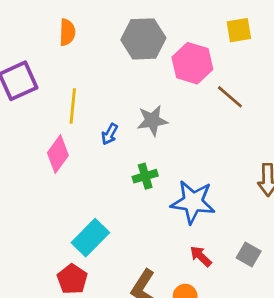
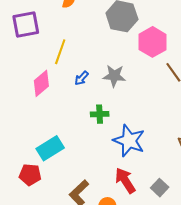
red arrow: (201, 256) -> (125, 181), size x1.5
red pentagon: (72, 279) -> (30, 175), turned 30

